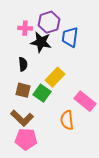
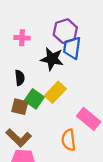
purple hexagon: (49, 22) -> (65, 31), moved
black star: (41, 42) -> (52, 59), moved
green square: (42, 93) -> (34, 99), moved

